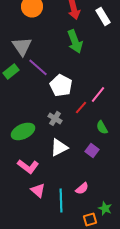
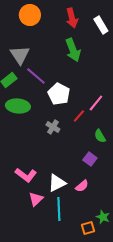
green ellipse: (23, 131) -> (18, 106), moved, turned 30
white triangle: (59, 147) -> (57, 183), moved
pink semicircle: (82, 188) -> (82, 186), moved
pink triangle: (38, 190) -> (36, 199), turned 35

